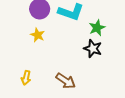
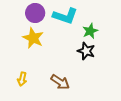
yellow star: (38, 35) -> (33, 38), size x1.5

